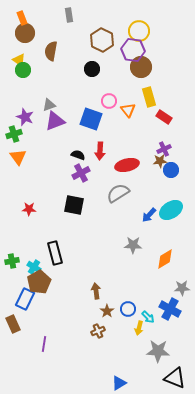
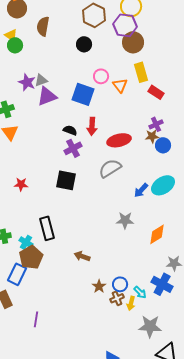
purple star: (25, 117) -> (27, 82), moved
brown arrow: (96, 291) -> (82, 256), moved, turned -63
brown cross: (98, 331) -> (117, 298), moved

